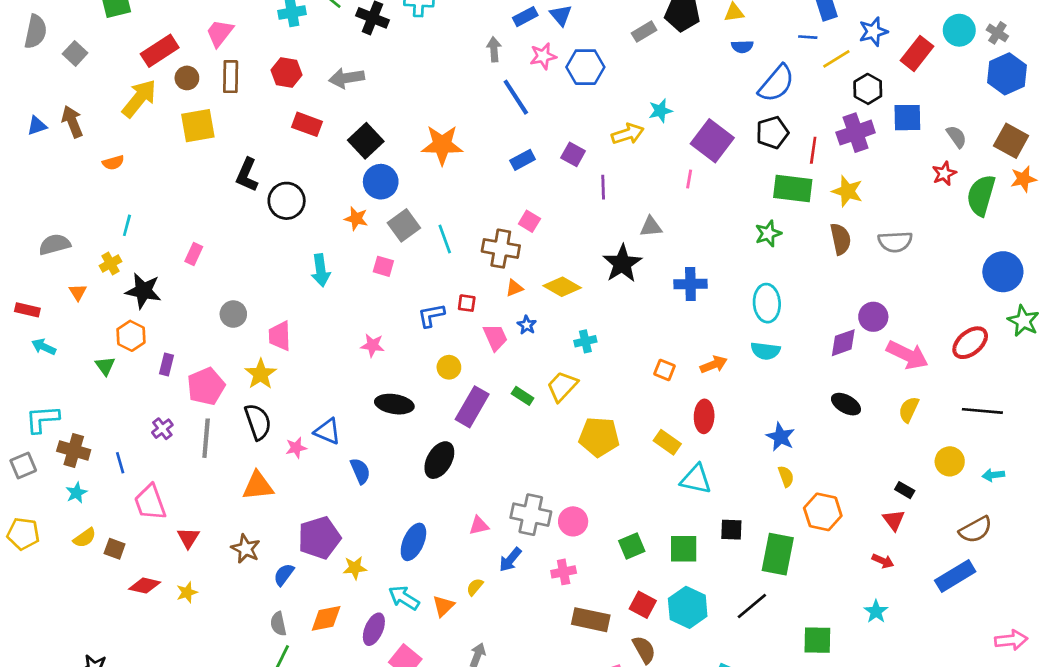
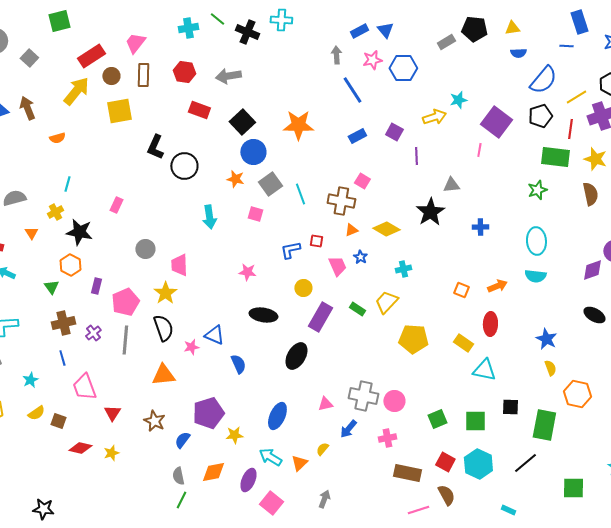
yellow line: (836, 59) -> (576, 97), moved
blue cross: (690, 284) -> (480, 227), size x0.7
brown cross: (74, 450) -> (63, 323), moved, turned -30

